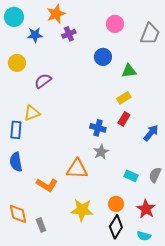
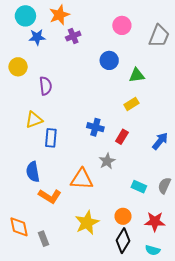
cyan circle: (14, 17) -> (25, 16), moved
purple semicircle: (43, 81) -> (46, 86), turned 120
red rectangle: (124, 119) -> (122, 137), moved
blue cross: (98, 128) -> (95, 127), moved
blue rectangle: (16, 130) -> (51, 138), moved
blue semicircle: (16, 162) -> (33, 172), moved
red star: (146, 209) -> (155, 222), turned -30
yellow star: (82, 210) -> (87, 223), turned -30

